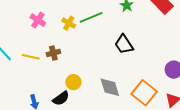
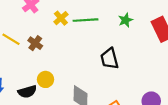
brown cross: (53, 53) -> (35, 43), turned 32

